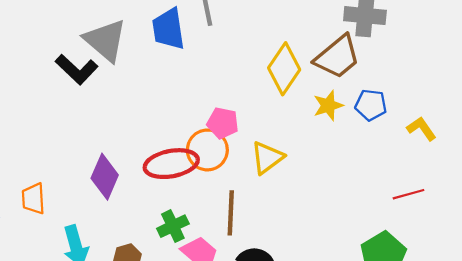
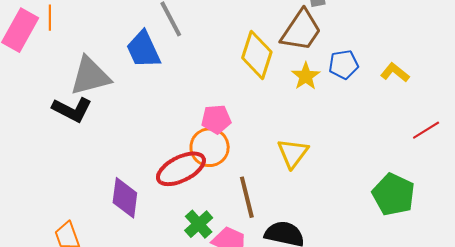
gray triangle: (105, 40) -> (90, 76), turned -39
yellow triangle: (267, 158) -> (293, 153), moved
red line: (408, 194) -> (426, 130), moved

